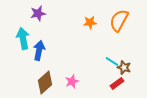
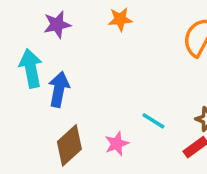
orange star: (90, 22) -> (120, 19), moved
cyan line: (112, 61) -> (153, 121), moved

